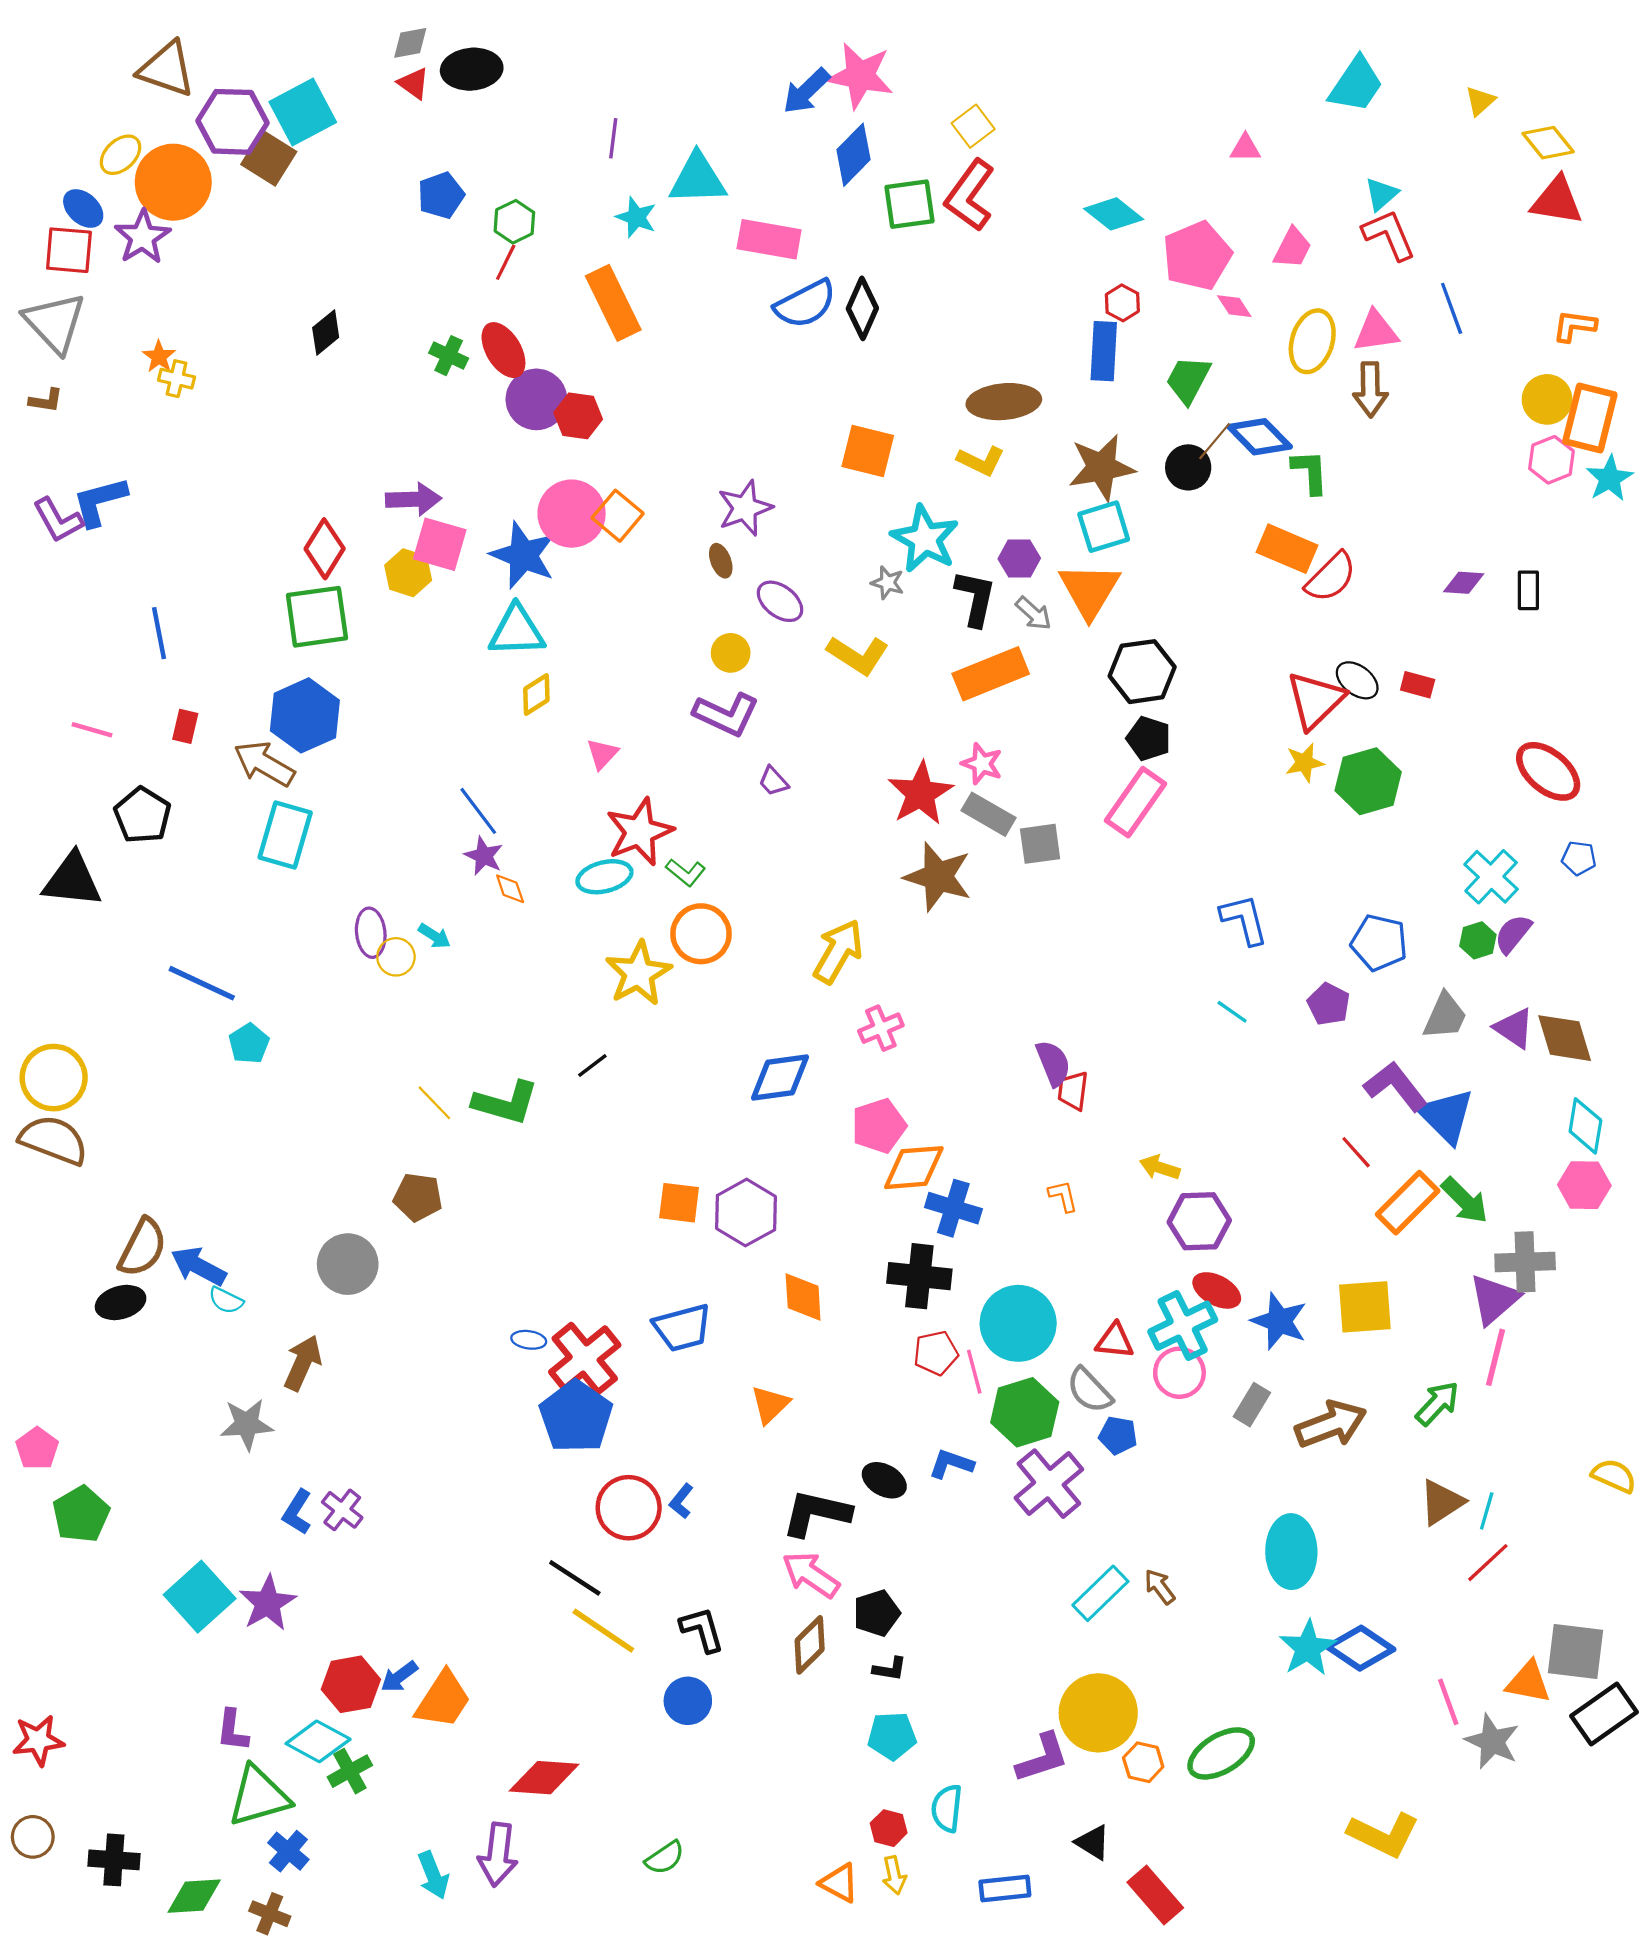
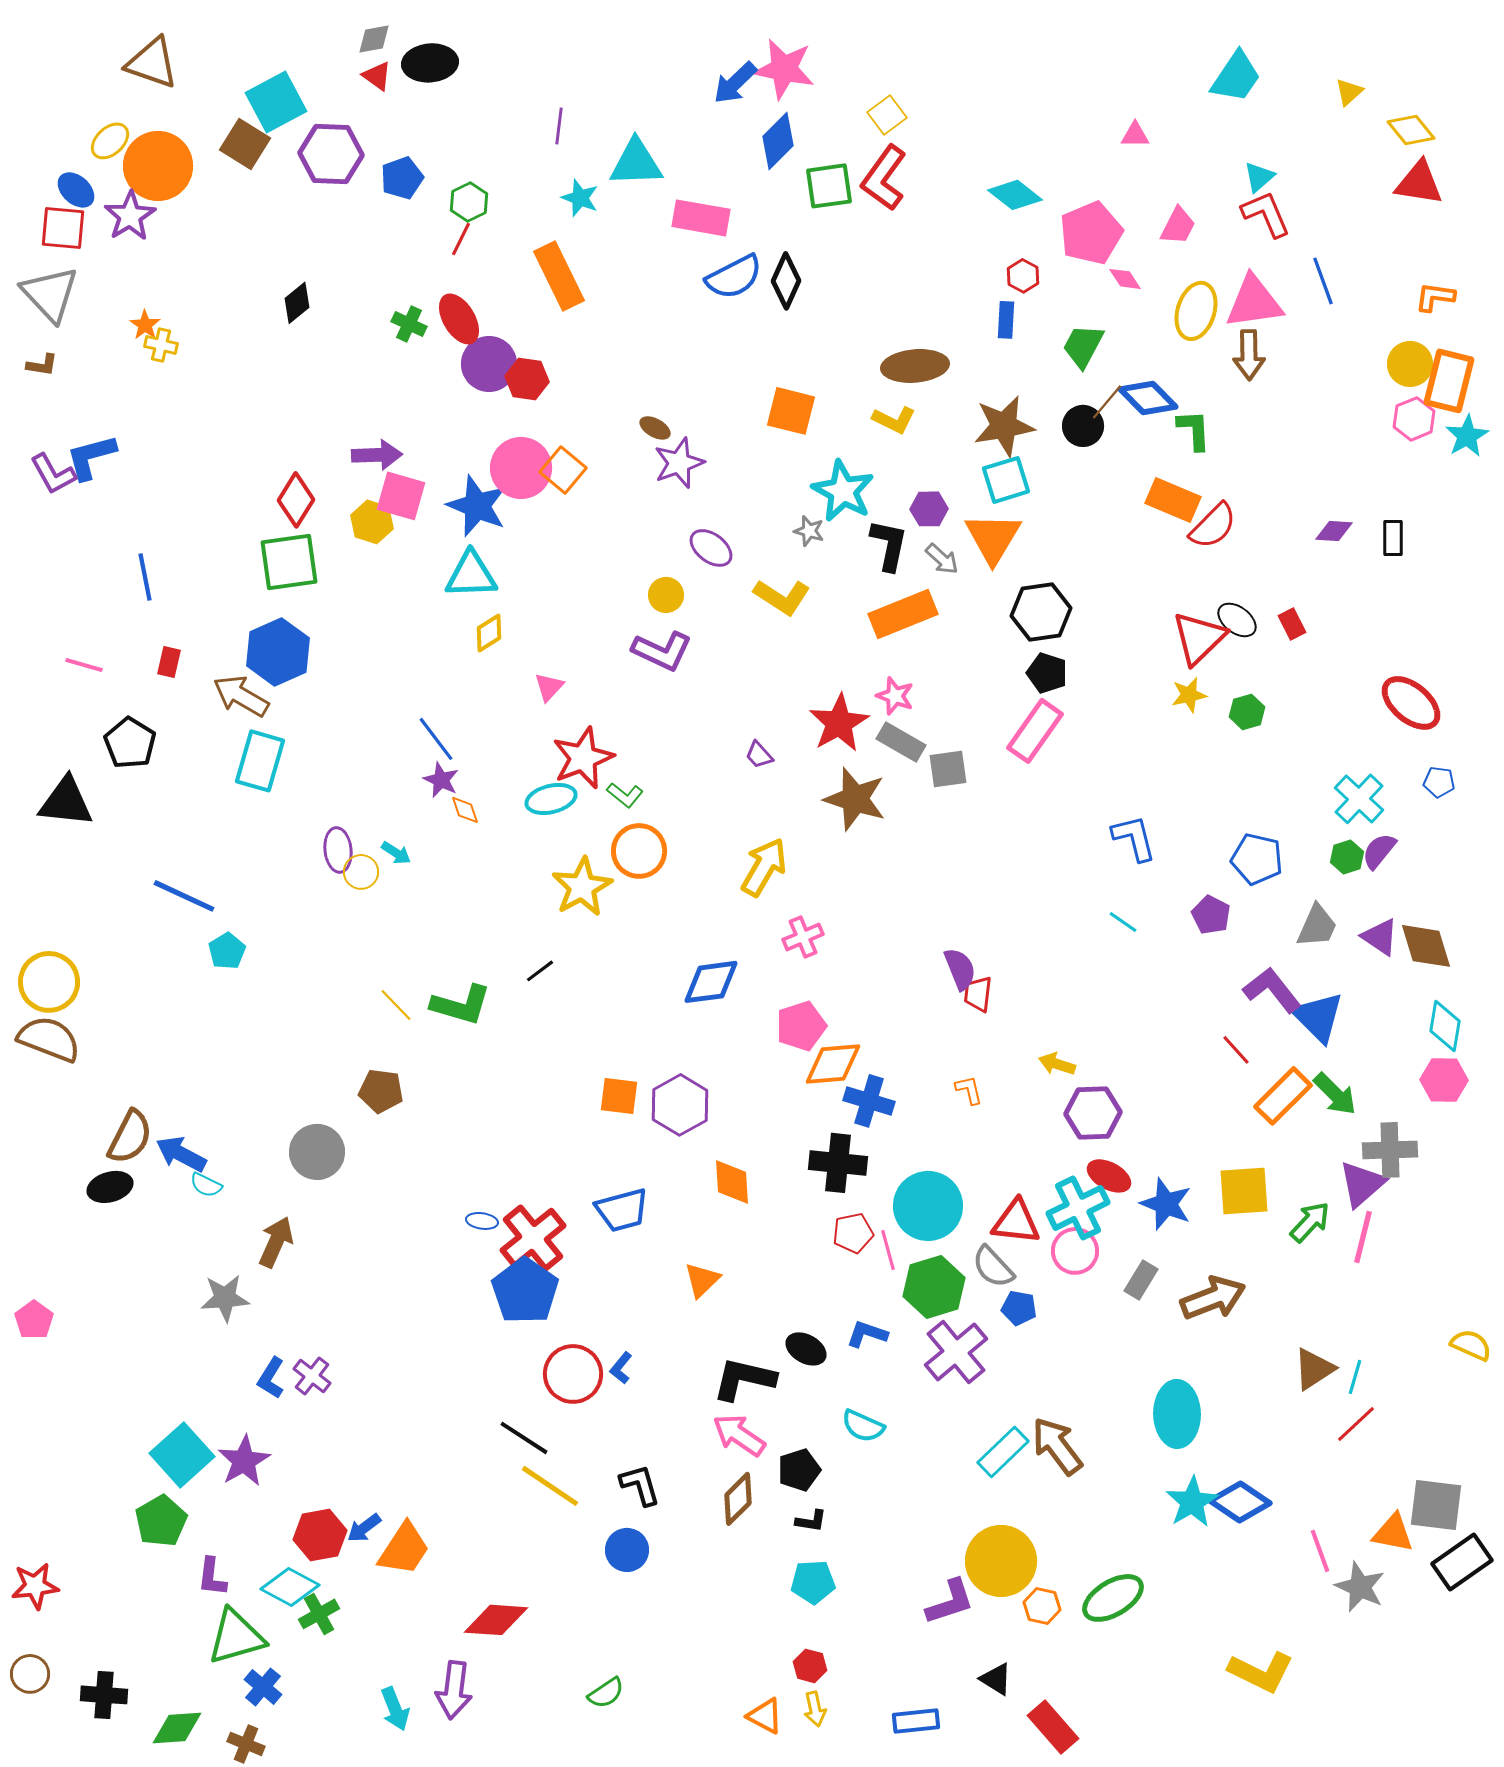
purple hexagon: (232, 122) -> (331, 154), moved
pink triangle: (1376, 331) -> (1254, 302), size x1.4
blue rectangle: (1104, 351) -> (1006, 320), size x0.7
brown ellipse: (721, 561) -> (655, 428), moved, turned -40
red rectangle: (1418, 685) -> (1292, 624), turned 48
purple trapezoid: (773, 781) -> (759, 755), moved
green hexagon: (1368, 781) -> (1247, 712), size x0.6
red triangle: (1115, 1341) -> (1016, 1222), size x1.4
green arrow: (1437, 1403) -> (1310, 1222), moved
green pentagon: (81, 1514) -> (161, 1521), moved
brown arrow: (1160, 1587) -> (1057, 1446), size x1.8
cyan semicircle: (947, 1808) -> (863, 1426), moved, turned -72

